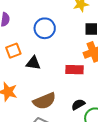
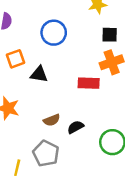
brown semicircle: (44, 101) -> (52, 120), size x0.6
black semicircle: (78, 104) -> (75, 127), moved

